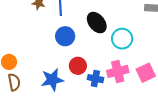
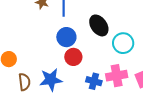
red circle: (78, 66) -> (73, 57), moved
brown semicircle: (14, 82) -> (24, 82), moved

